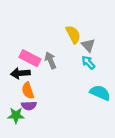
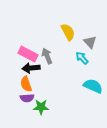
gray triangle: (88, 45) -> (90, 42), moved
black arrow: (20, 73) -> (31, 68), moved
green star: (16, 115) -> (41, 107), moved

